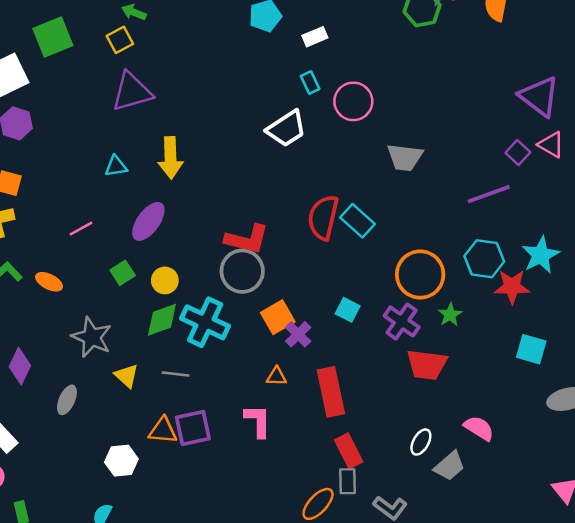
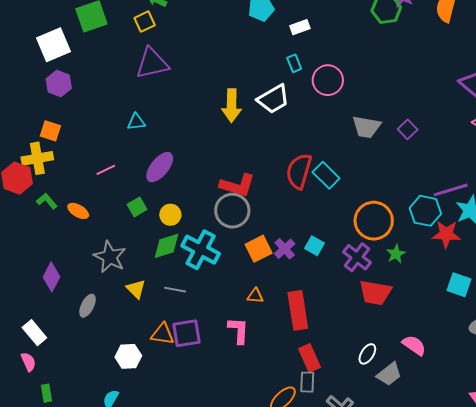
purple square: (518, 153) -> (408, 129), moved
yellow arrow: (171, 158) -> (232, 106), moved
purple line: (489, 194) -> (451, 190), moved
purple cross: (298, 334) -> (285, 249), moved

